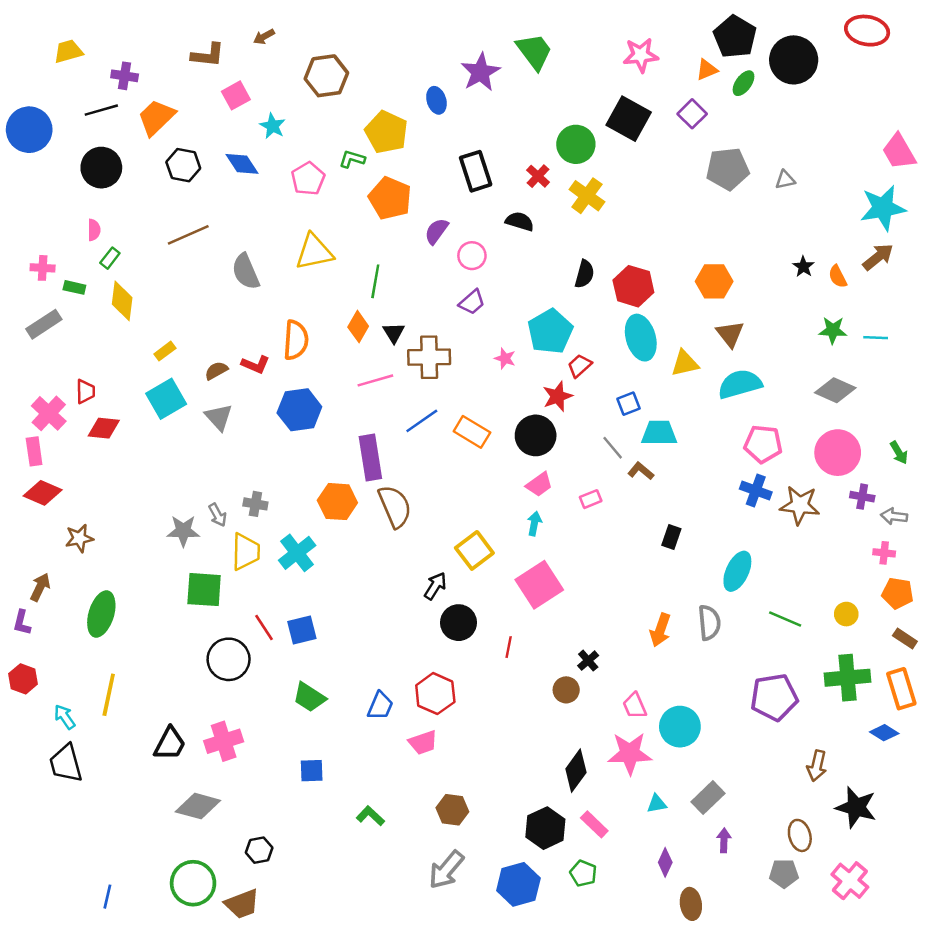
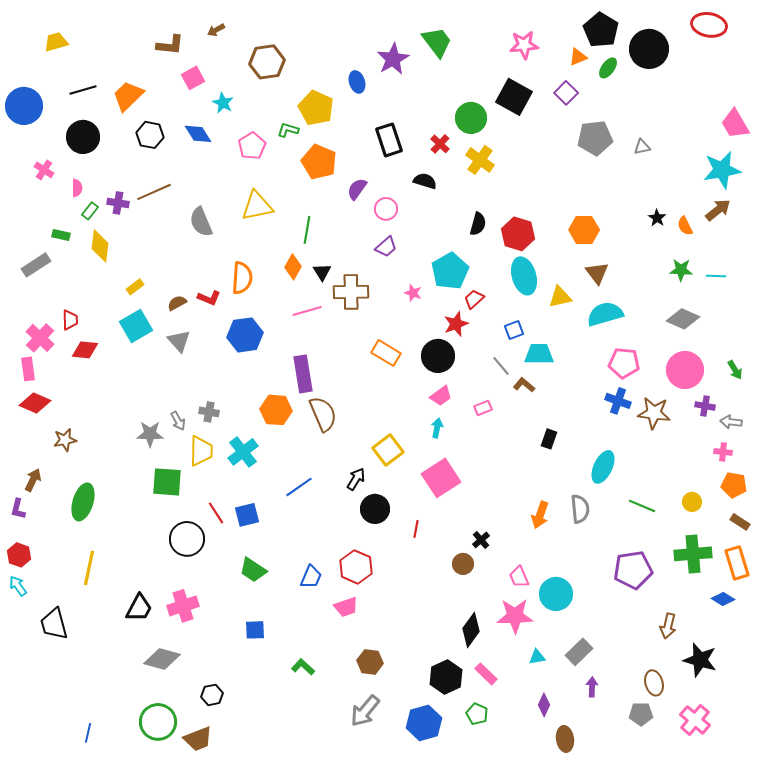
purple cross: (125, 76) -> (118, 203), moved
pink cross: (43, 268) -> (44, 170), moved, turned 30
blue line: (422, 421) -> (299, 487), moved
cyan arrow: (65, 717) -> (18, 586), moved

